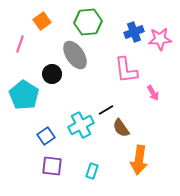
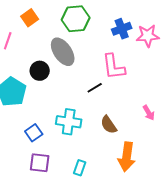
pink arrow: (153, 93) -> (149, 113), moved
black line: (106, 110) -> (95, 88), moved
cyan cross: (81, 125) -> (69, 122), turned 35

